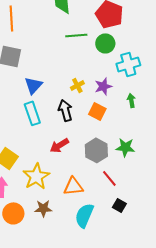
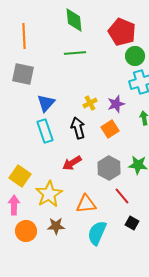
green line: (76, 35) -> (75, 53), moved
green circle: (105, 43) -> (135, 56), moved
orange square: (97, 111) -> (110, 129), turned 30

